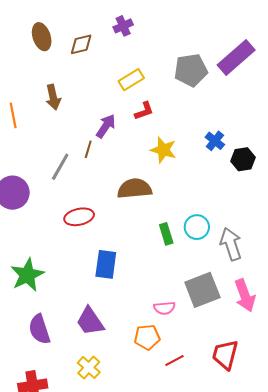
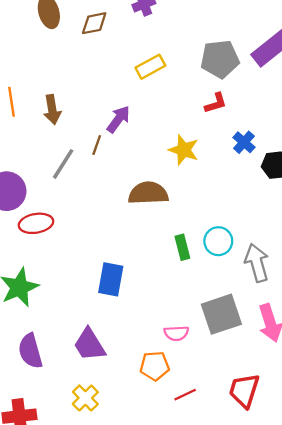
brown arrow: (53, 97) -> (52, 109), moved
red L-shape: (144, 111) -> (216, 103), moved
red ellipse: (79, 217) -> (36, 223), moved

